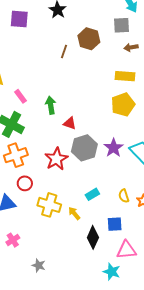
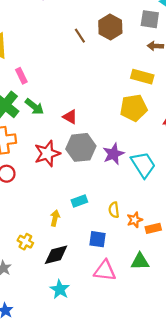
brown line: (64, 51) -> (80, 36), turned -64
green arrow: (51, 105) -> (34, 107), moved, turned 126
yellow cross: (49, 205) -> (25, 242), moved, size x0.6
yellow arrow: (74, 213) -> (55, 218), turned 40
black diamond: (93, 237) -> (56, 255), moved, turned 40
cyan star: (112, 272) -> (60, 289), moved

